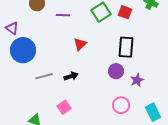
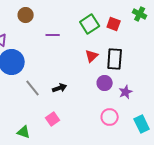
purple line: (63, 15) -> (53, 35), moved
red triangle: (80, 44) -> (92, 56), moved
gray line: (44, 76) -> (33, 88), turned 66

